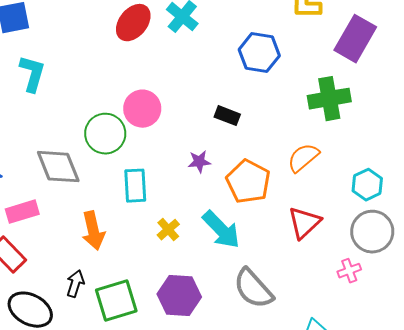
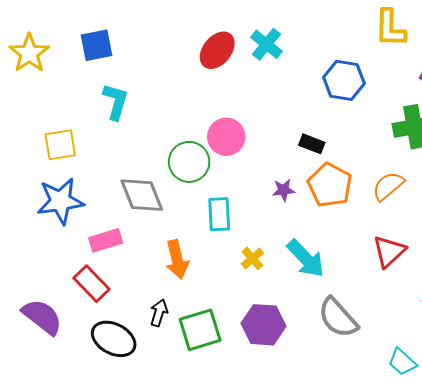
orange pentagon: (248, 182) -> (330, 185), moved

